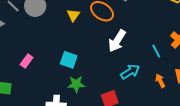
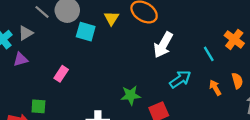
cyan square: (69, 60) -> (86, 32), moved
green star: (76, 84) -> (131, 95), moved

